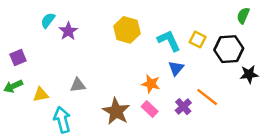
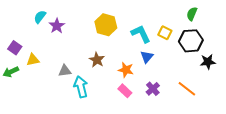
green semicircle: (243, 16) -> (192, 14), moved
purple square: (18, 57) -> (15, 48), turned -32
yellow triangle: (41, 95) -> (33, 60), moved
orange line: (207, 97) -> (187, 89), moved
brown star: (116, 111) -> (97, 60), moved, size x0.7
cyan arrow: (62, 120) -> (81, 87), moved

